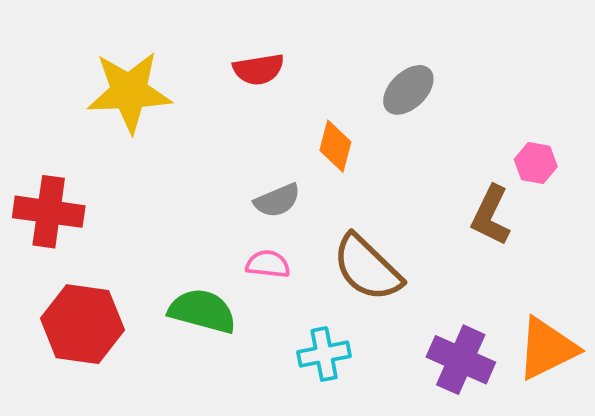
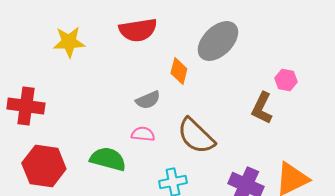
red semicircle: (259, 69) -> (138, 30), size x1.4
gray ellipse: (408, 90) -> (218, 41), size x1.5
yellow star: (129, 92) -> (69, 42), size x0.7

